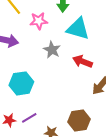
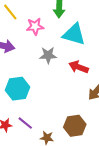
gray star: (52, 50) -> (48, 55), turned -30
purple line: (29, 118) -> (25, 123), turned 70

